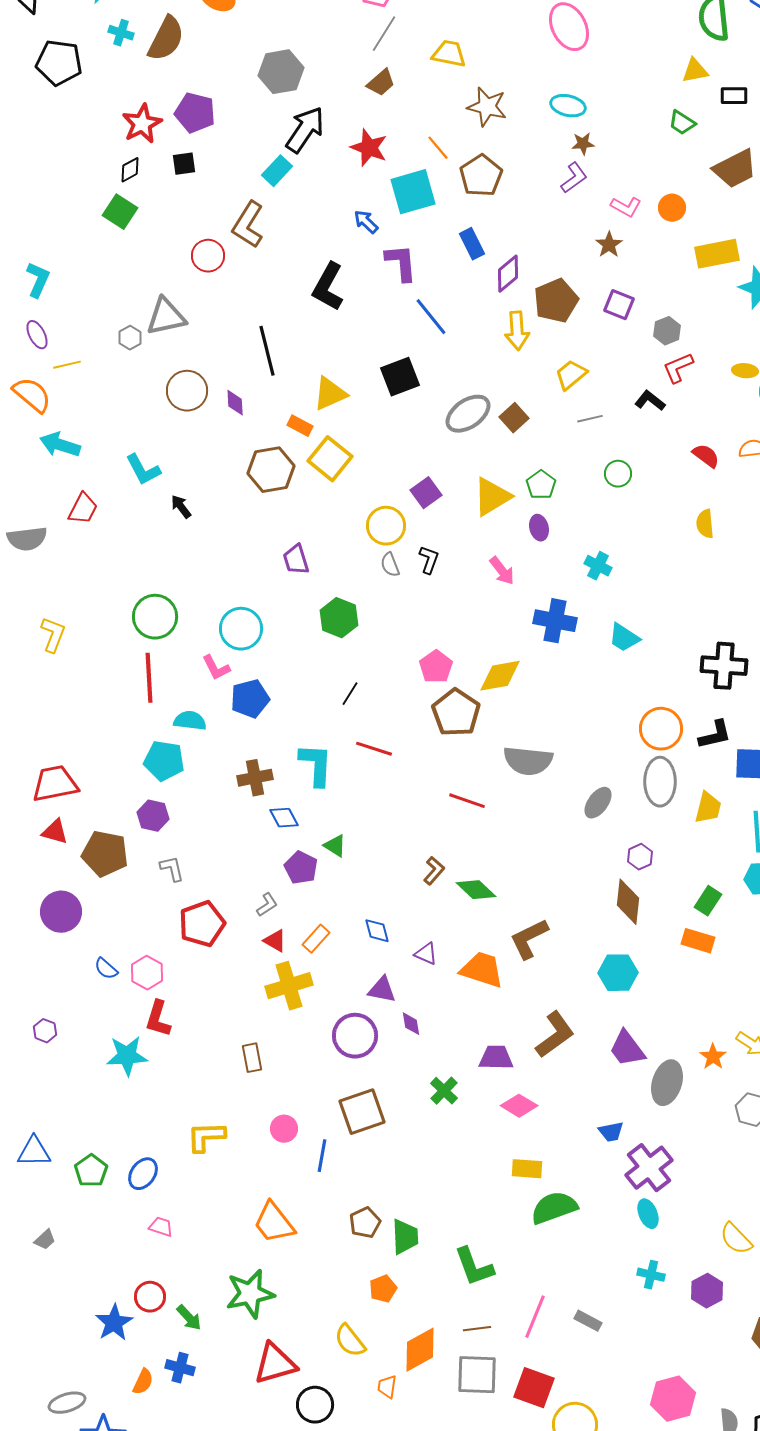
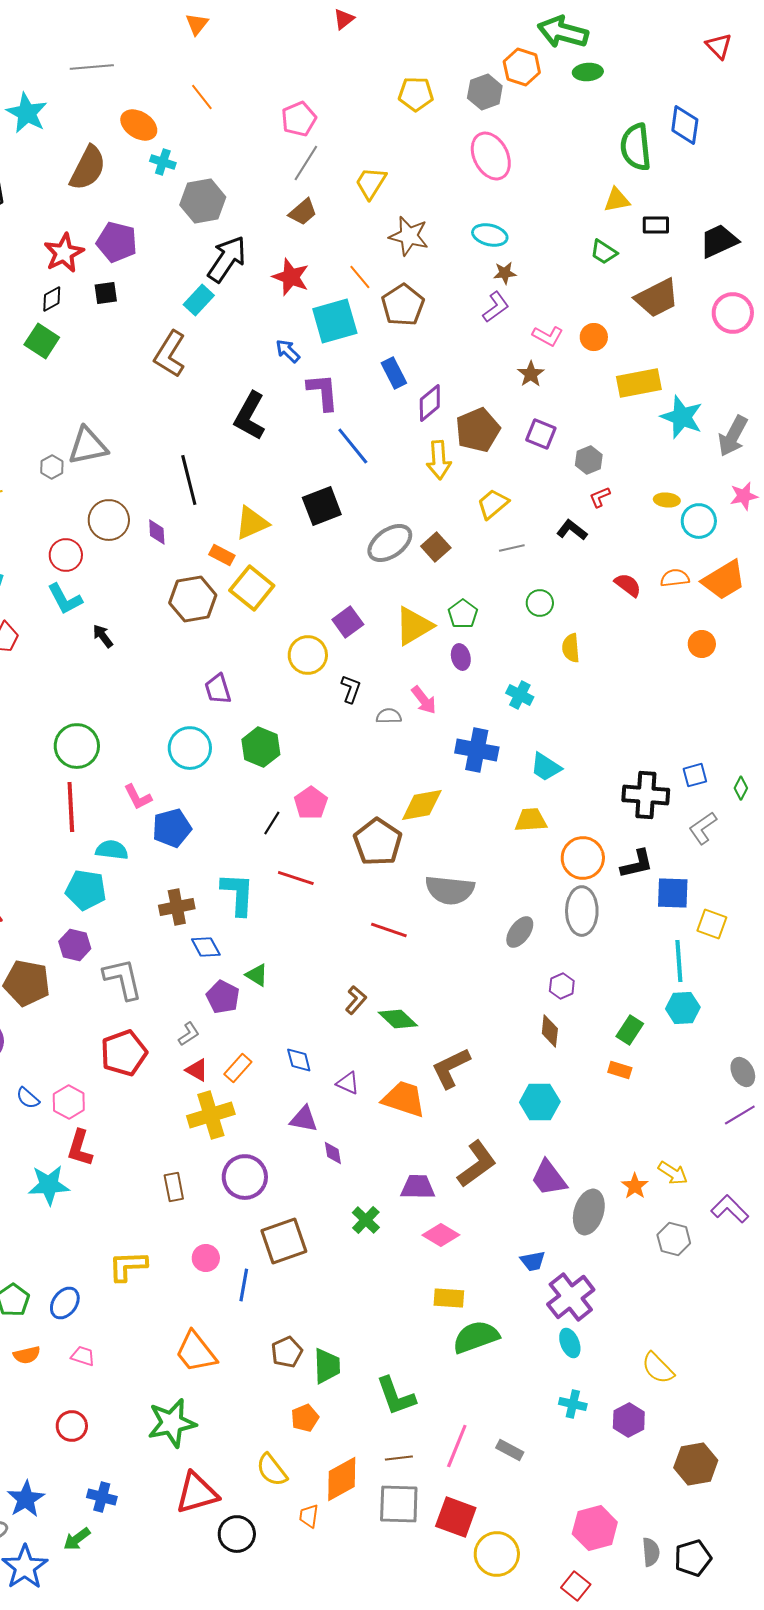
cyan cross: (121, 33) -> (163, 162), moved
yellow trapezoid: (449, 54) -> (371, 183), turned -69
red circle: (208, 256) -> (66, 555), moved
red L-shape: (678, 368) -> (600, 497), size x0.7
yellow semicircle: (705, 524) -> (571, 648), moved
gray semicircle: (390, 565) -> (389, 716), moved, turned 110
cyan circle: (241, 629) -> (190, 748), moved
pink pentagon: (436, 667) -> (311, 803), moved
yellow trapezoid: (708, 808) -> (531, 820), moved, turned -108
gray L-shape: (172, 869) -> (123, 979), moved, size x1.6
brown diamond: (628, 902) -> (550, 1031), size x0.7
orange rectangle: (698, 941) -> (620, 1070), size x0.7
purple circle: (355, 1036) -> (245, 1177), moved
green arrow: (189, 1318) -> (77, 1539), moved, turned 96
blue star: (114, 1323) -> (26, 1499), moved
orange semicircle: (143, 1382) -> (27, 1355), moved, turned 52

